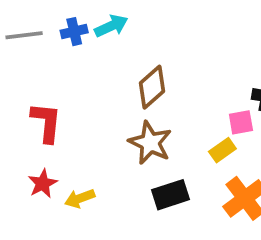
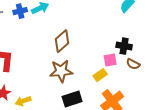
brown star: (150, 143) -> (61, 71), turned -30

